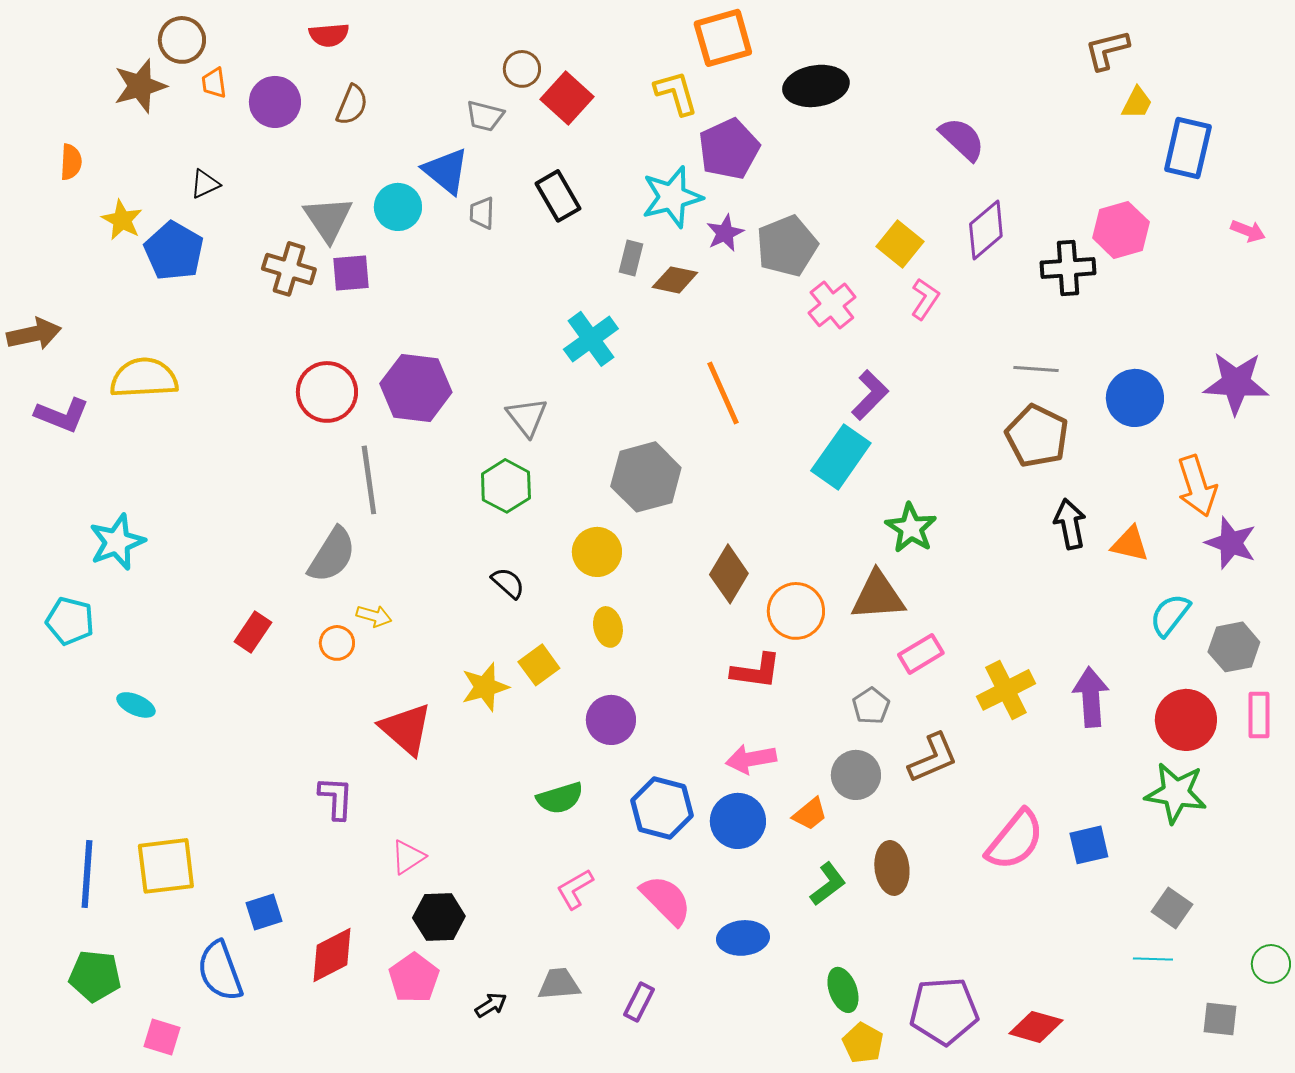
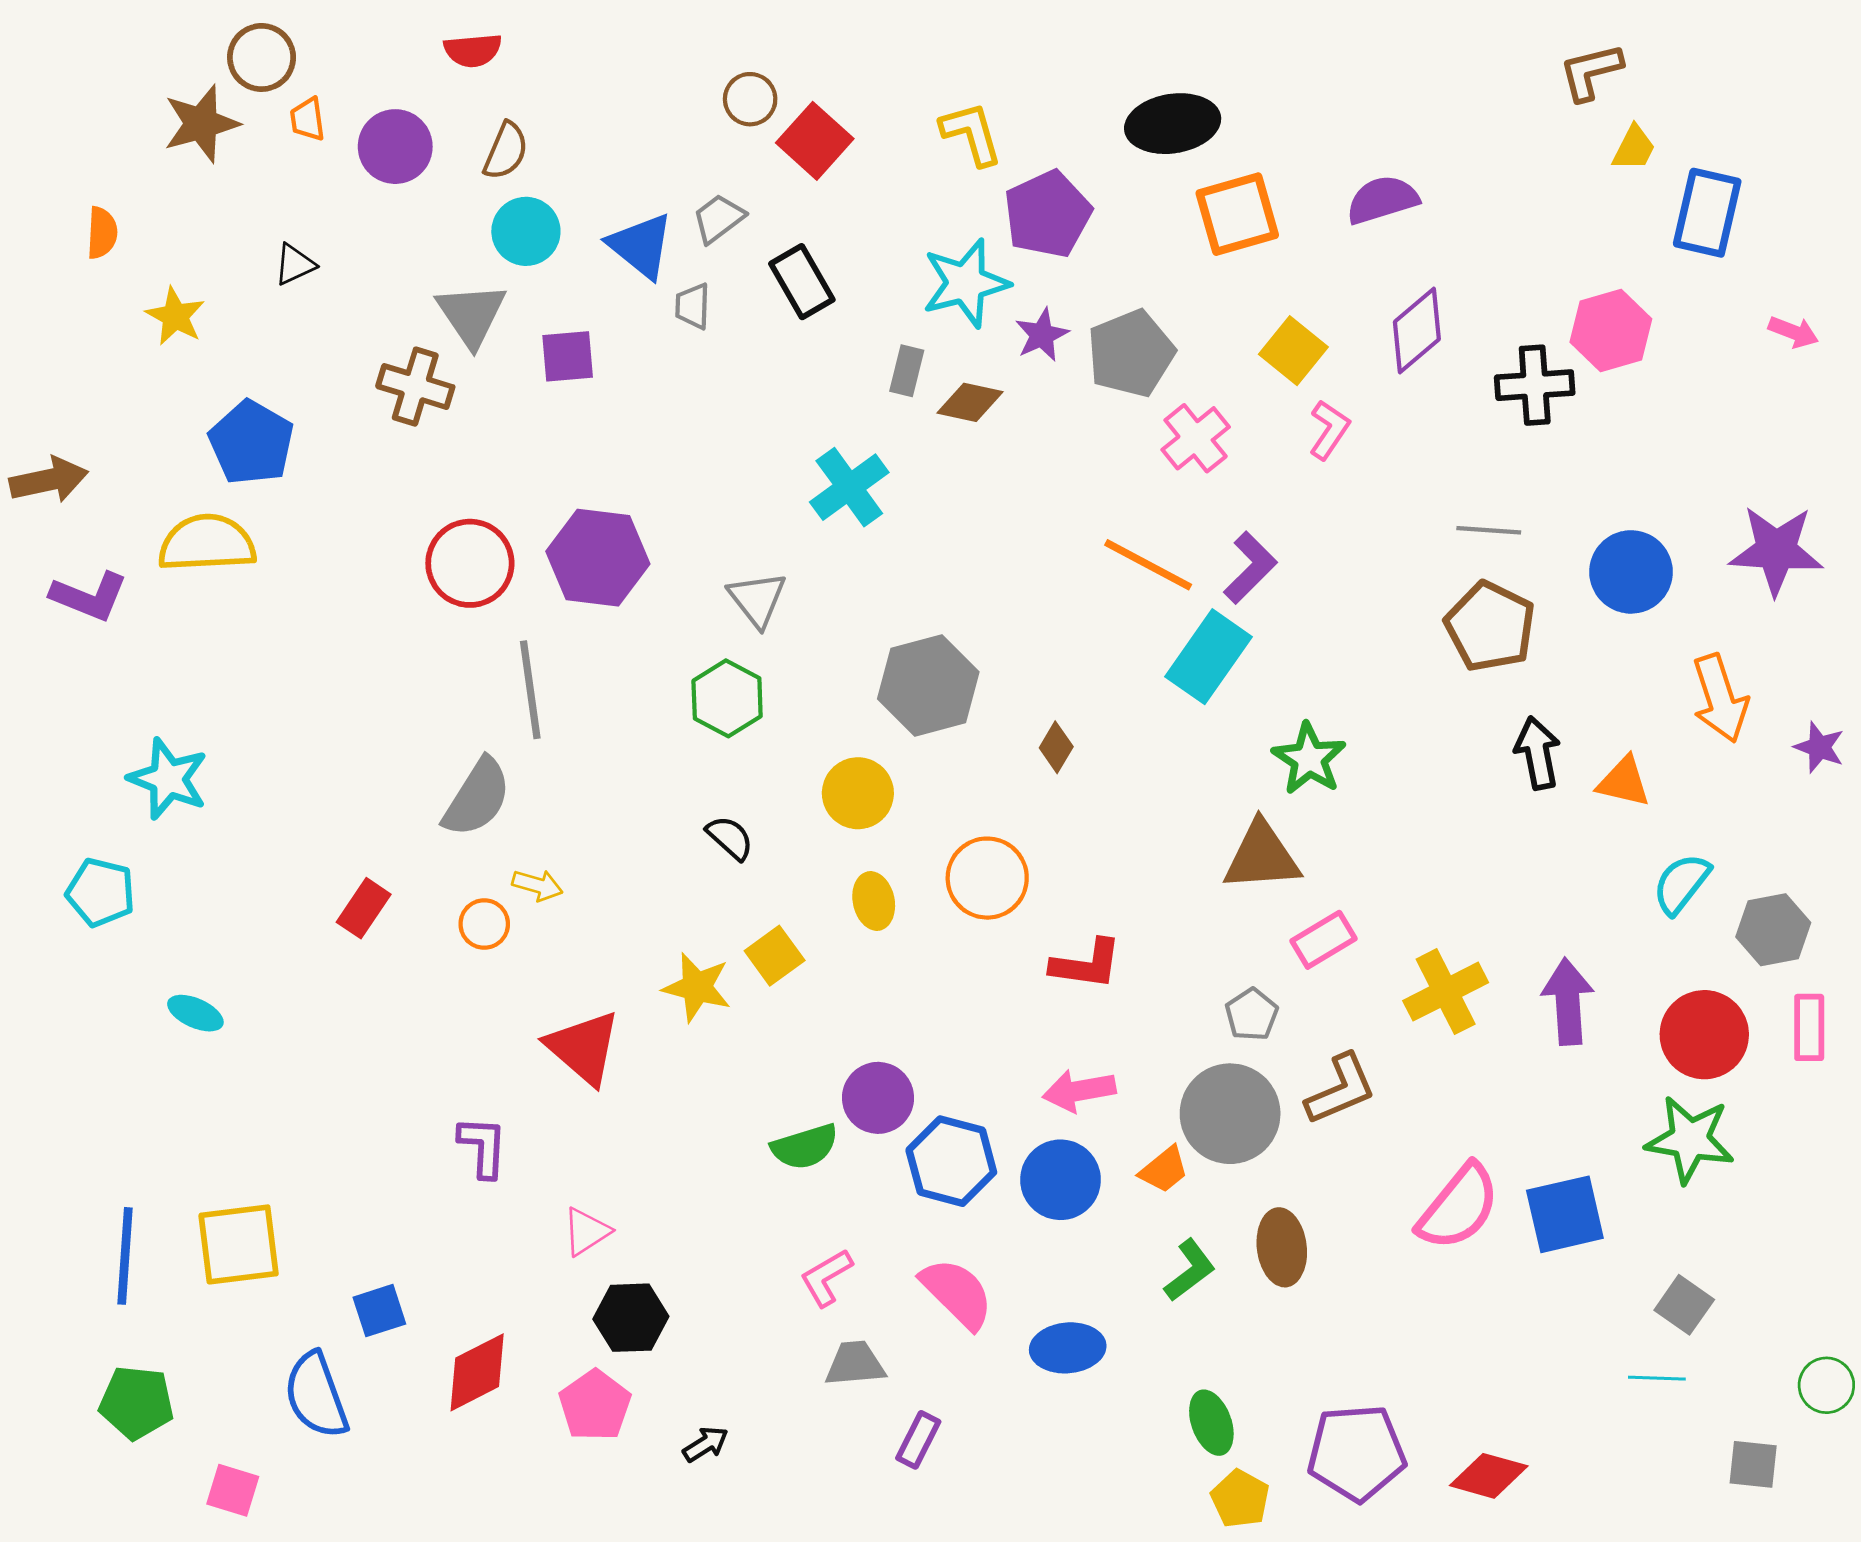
orange square: (723, 38) -> (1237, 214), moved
gray trapezoid: (485, 116) -> (718, 218), moved, turned 129
purple semicircle: (962, 139) -> (1382, 200), turned -60
cyan circle: (398, 207) -> (526, 231), moved
blue pentagon: (174, 251) -> (251, 443), moved
purple square: (351, 273) -> (568, 356), moved
orange line: (723, 393) -> (1148, 565), moved, turned -38
cyan star: (117, 542) -> (168, 779), turned -30
purple star: (1231, 543) -> (1819, 747), moved, size x0.7
brown diamond: (729, 574) -> (1056, 747), moved, size x0.6
orange circle: (796, 611) -> (987, 878), moved
yellow star: (485, 687) -> (697, 987), turned 30
purple circle: (611, 720) -> (878, 1098), moved
gray circle: (856, 775) -> (1230, 1114), size x1.4
blue square: (1089, 845) -> (1565, 1214), size x1.4
gray trapezoid: (559, 984) -> (855, 1364), moved

